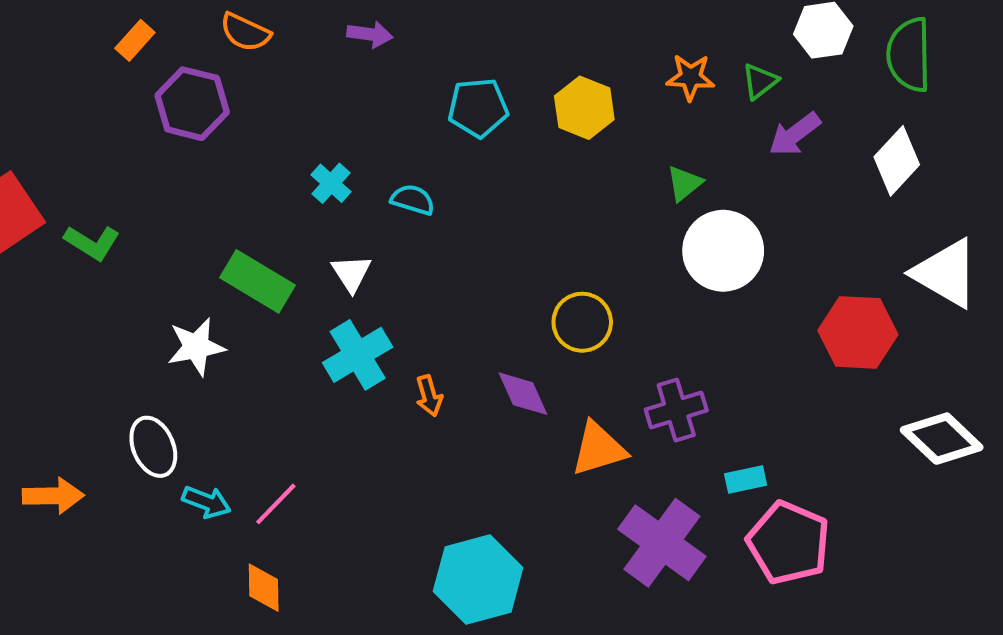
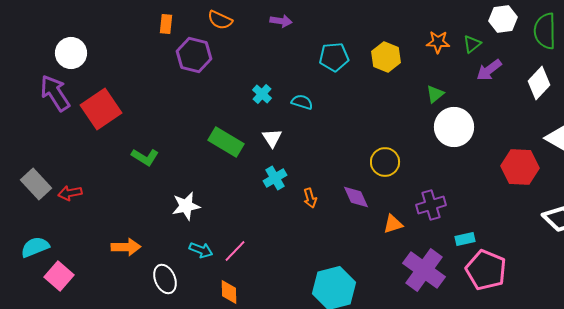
orange rectangle: (135, 40) -> (166, 24), turned -36
green L-shape: (92, 243) -> (145, 157), moved
white star: (196, 347) -> (186, 206), moved
cyan cross: (358, 355) -> (275, 178), size x0.7
white ellipse: (153, 447) -> (165, 279), moved
orange triangle: (599, 449) -> (393, 224), size x0.7

